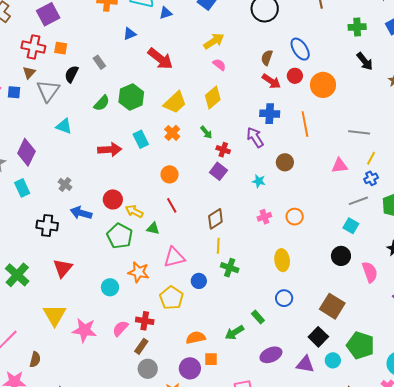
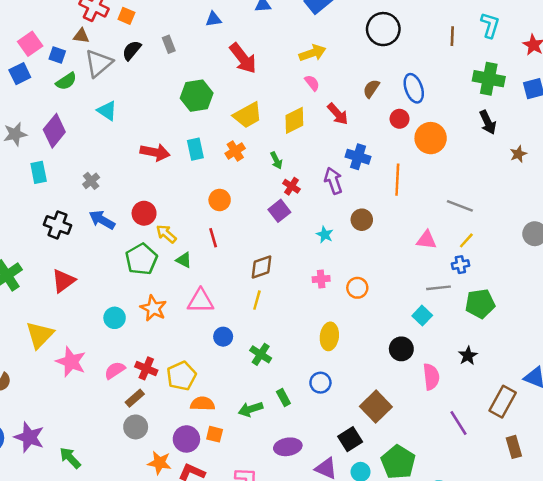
green cross: (357, 27) -> (489, 79), size x1.4
brown triangle: (29, 73) -> (81, 36), turned 40
red arrow: (271, 81) -> (338, 114), moved
green semicircle: (102, 103) -> (66, 81), moved
green cross: (230, 268) -> (261, 354), moved
yellow pentagon: (171, 298) -> (181, 376), moved

